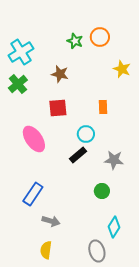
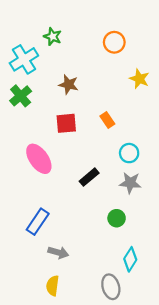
green star: (75, 41) -> (53, 37), moved
orange rectangle: (103, 107) -> (107, 120), moved, turned -32
cyan circle: (86, 134) -> (129, 153), moved

